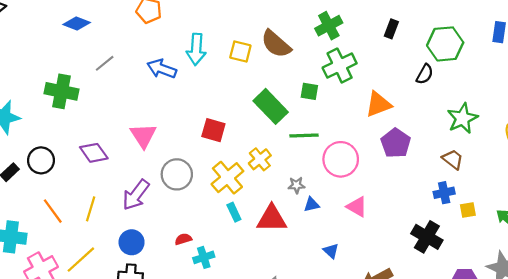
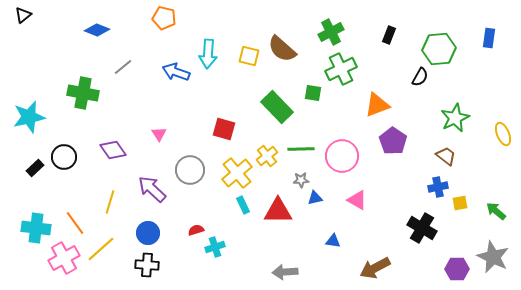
pink triangle: (143, 136) -> (159, 134), size x0.6
green line: (304, 136) -> (301, 149), moved
purple arrow: (136, 195) -> (152, 189), turned 96
orange line: (53, 211) -> (75, 223), moved
blue triangle: (331, 251) -> (333, 241), turned -35

